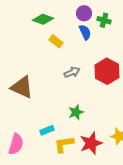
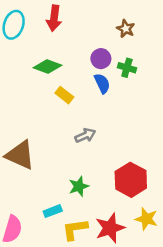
red hexagon: (107, 71) -> (131, 180), moved
green star: (76, 112) -> (79, 186), moved

